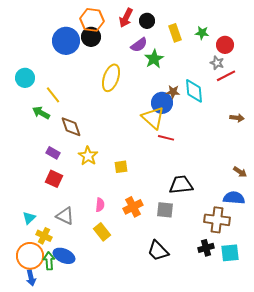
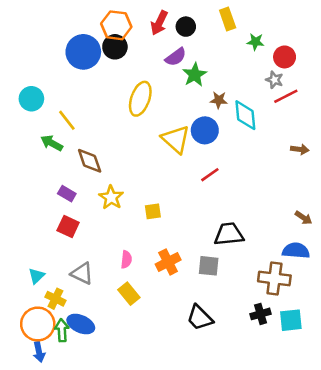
yellow rectangle: (175, 33) -> (228, 19), moved
brown star: (173, 92) -> (219, 100), moved
yellow triangle: (153, 118) -> (176, 139), moved
red line: (166, 138) -> (210, 175), turned -49

